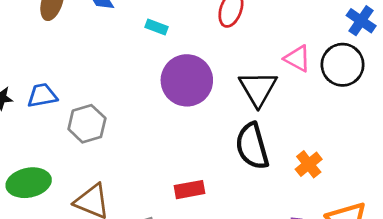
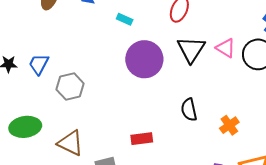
black triangle: (258, 89) -> (191, 49), moved
blue trapezoid: (42, 95) -> (39, 64), turned -55
black semicircle: (252, 146) -> (189, 110), size x0.7

